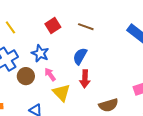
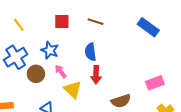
red square: (53, 25) -> (62, 21), turned 35
blue semicircle: (80, 56) -> (90, 52), turned -36

